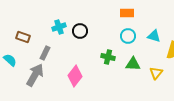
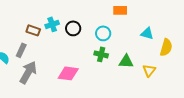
cyan circle: (128, 36) -> (103, 33), moved
brown rectangle: (23, 37) -> (33, 30), moved
gray rectangle: (45, 53) -> (21, 50), moved
pink diamond: (75, 76) -> (68, 73), turned 60

